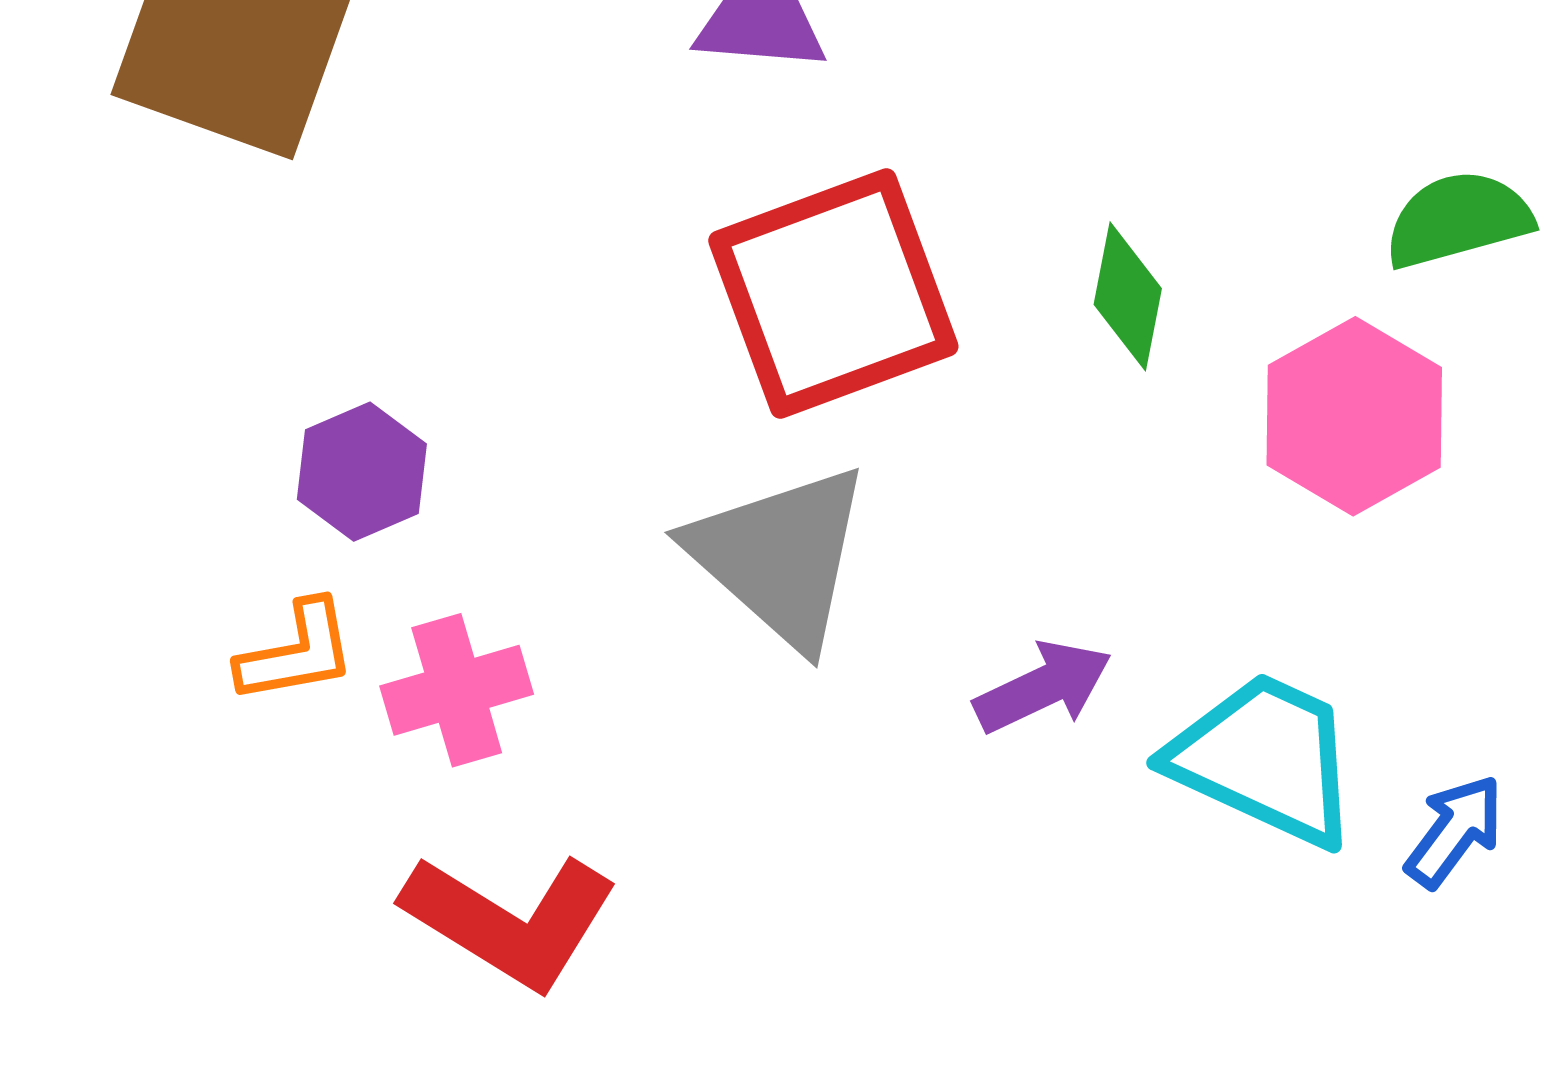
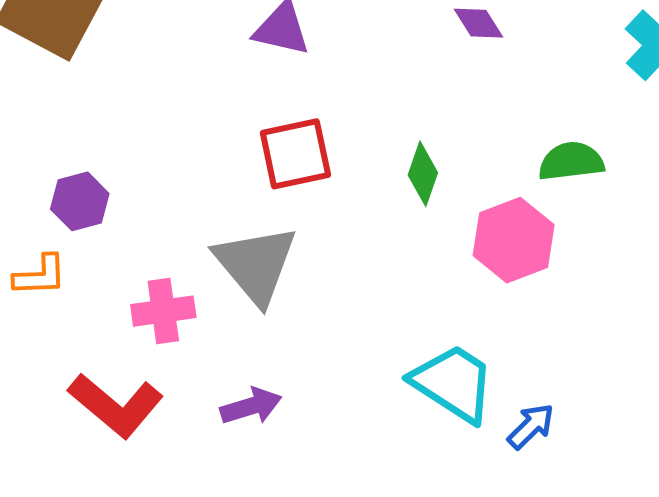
red square: (833, 293) -> (295, 154), size x0.7
purple arrow: (1043, 687) -> (251, 406), moved
pink cross: (457, 690) -> (163, 311), moved

